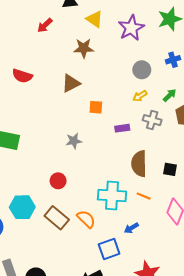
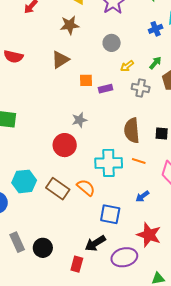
gray circle: (142, 70) -> (112, 43), moved
purple rectangle: (122, 128) -> (105, 89), moved
gray star: (74, 141) -> (79, 120), moved
red circle: (58, 181) -> (65, 145), moved, size x1.5
blue arrow: (131, 228) -> (142, 196), moved
blue square: (109, 249) -> (110, 214), turned 35

